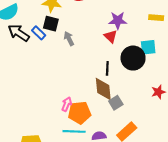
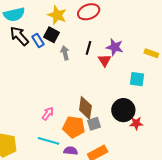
black circle: (133, 58) -> (123, 110), moved
black line: (107, 68) -> (89, 48), moved
orange pentagon: (80, 113) -> (74, 127), moved

